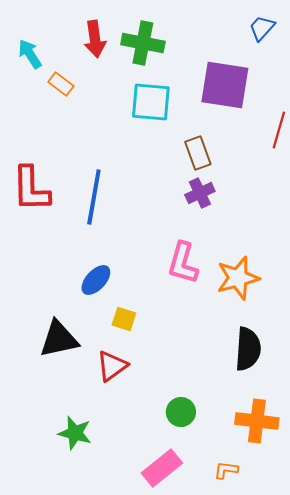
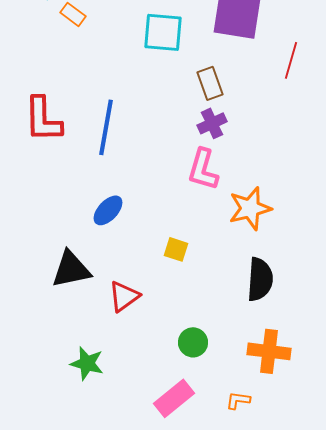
pink L-shape: (183, 263) -> (203, 169), moved
yellow square: (124, 319) -> (176, 249), moved

